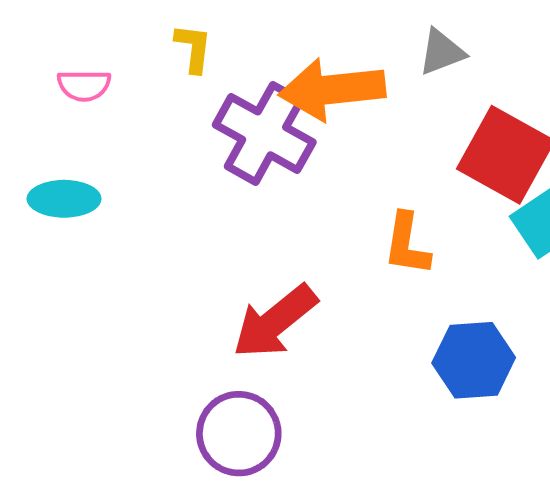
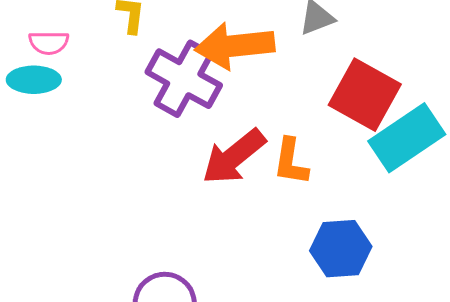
cyan ellipse: (64, 199) -> (34, 80), moved
red arrow: (275, 322) -> (234, 157), moved

